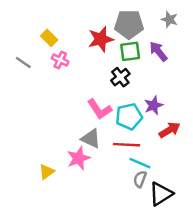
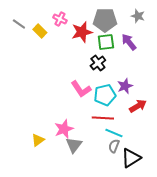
pink cross: (60, 60) -> (60, 19), moved
gray line: (23, 62) -> (19, 24), moved
gray triangle: (91, 139) -> (74, 145), moved, turned 42

